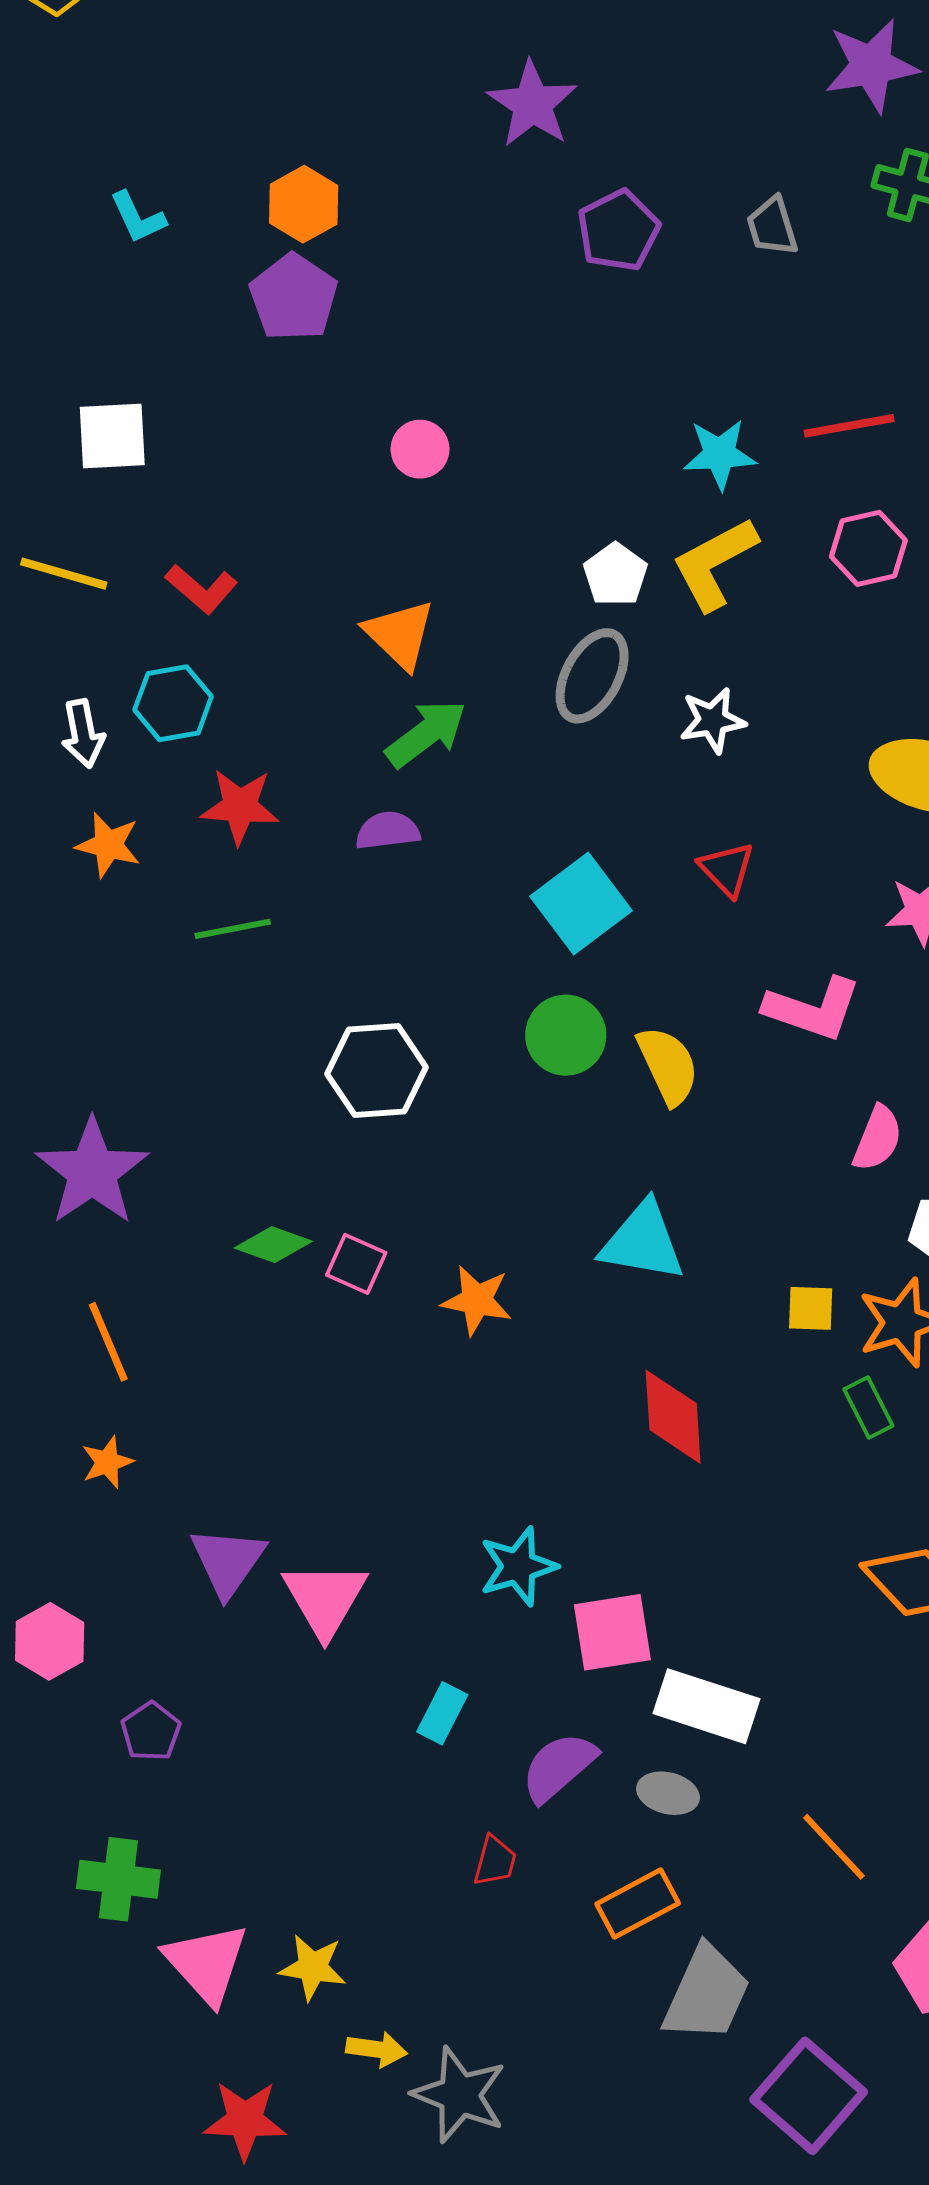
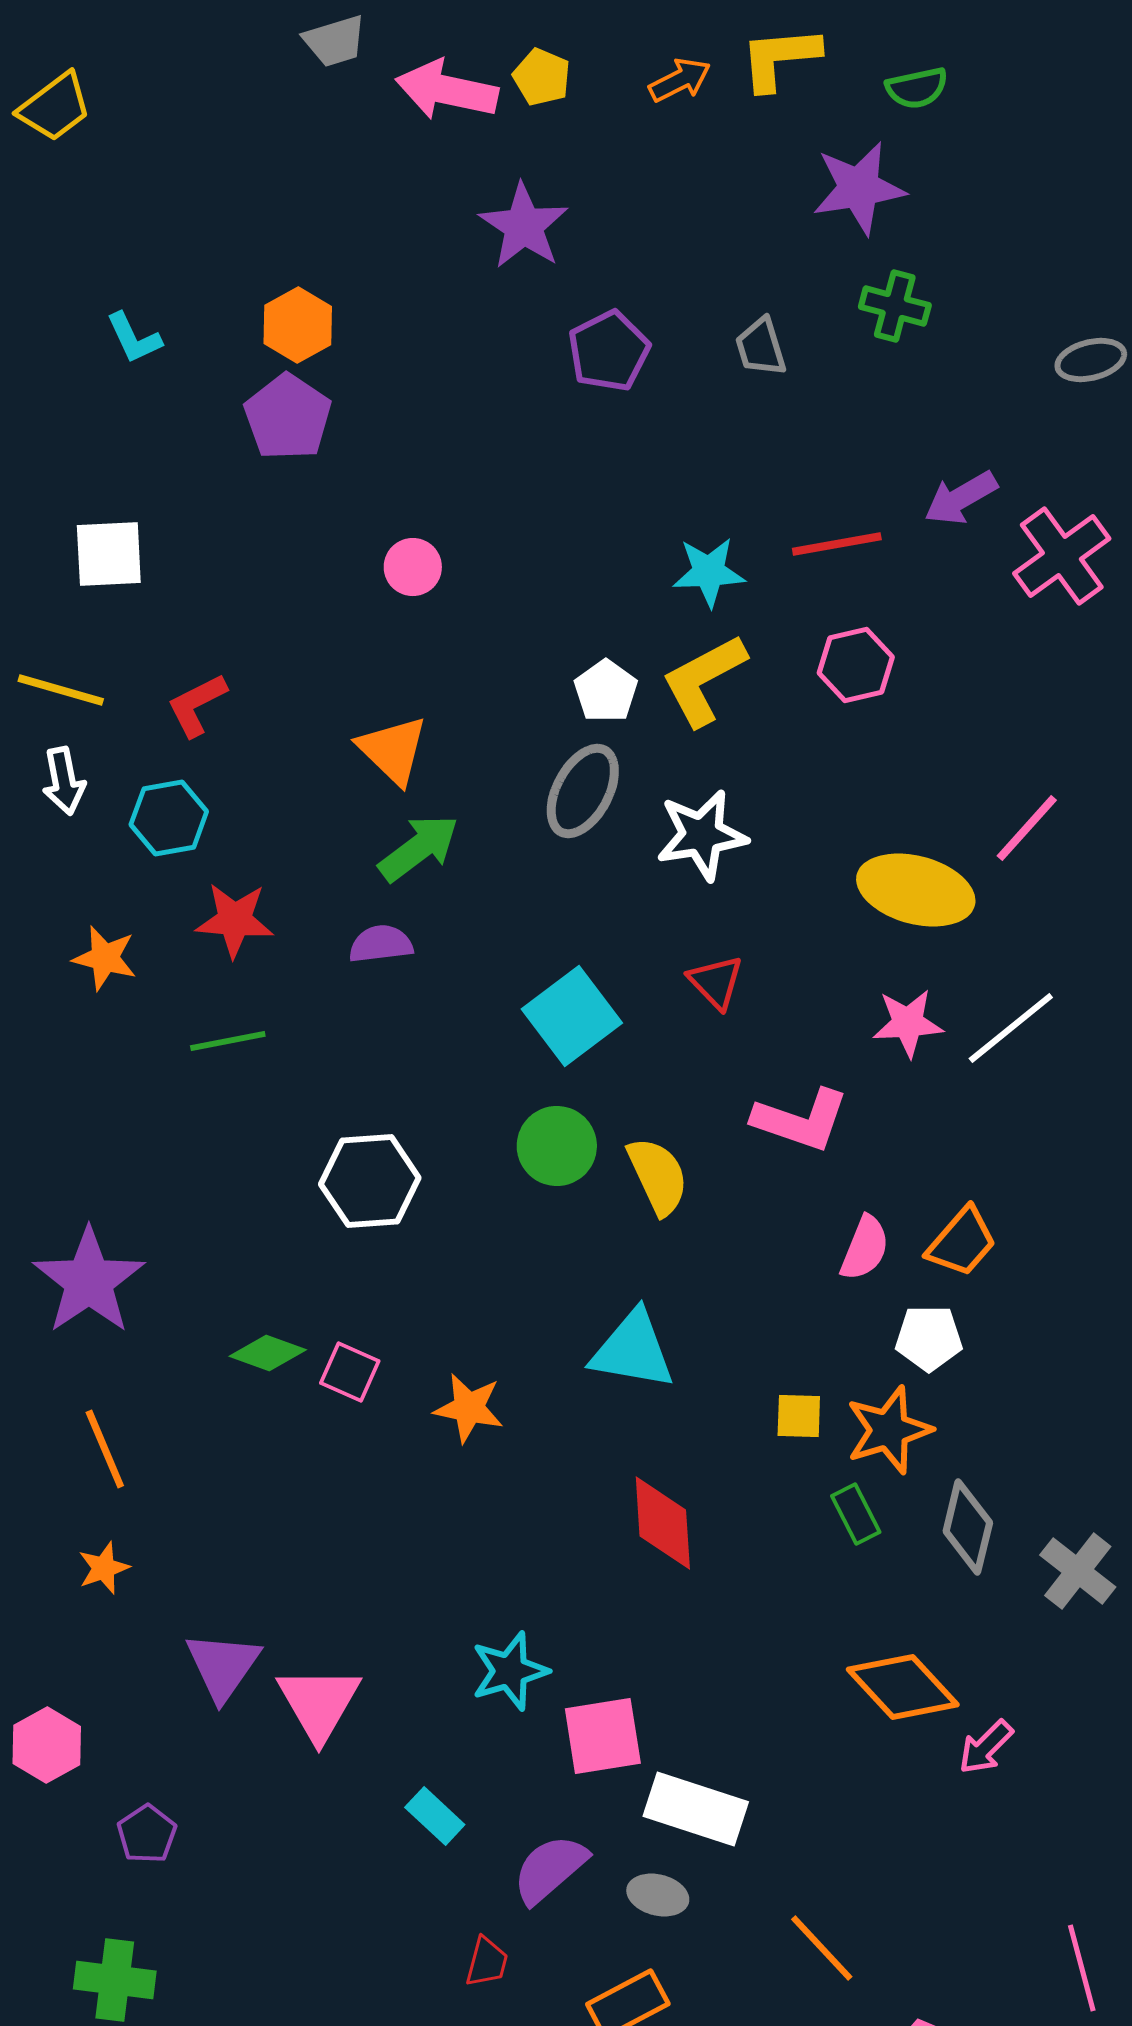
red L-shape: (201, 589) -> (197, 705), turned 112
white star: (713, 720) -> (702, 835), size x1.4
white arrow: (83, 734) -> (64, 781), moved
cyan rectangle: (442, 1713) -> (435, 1816), turned -74

